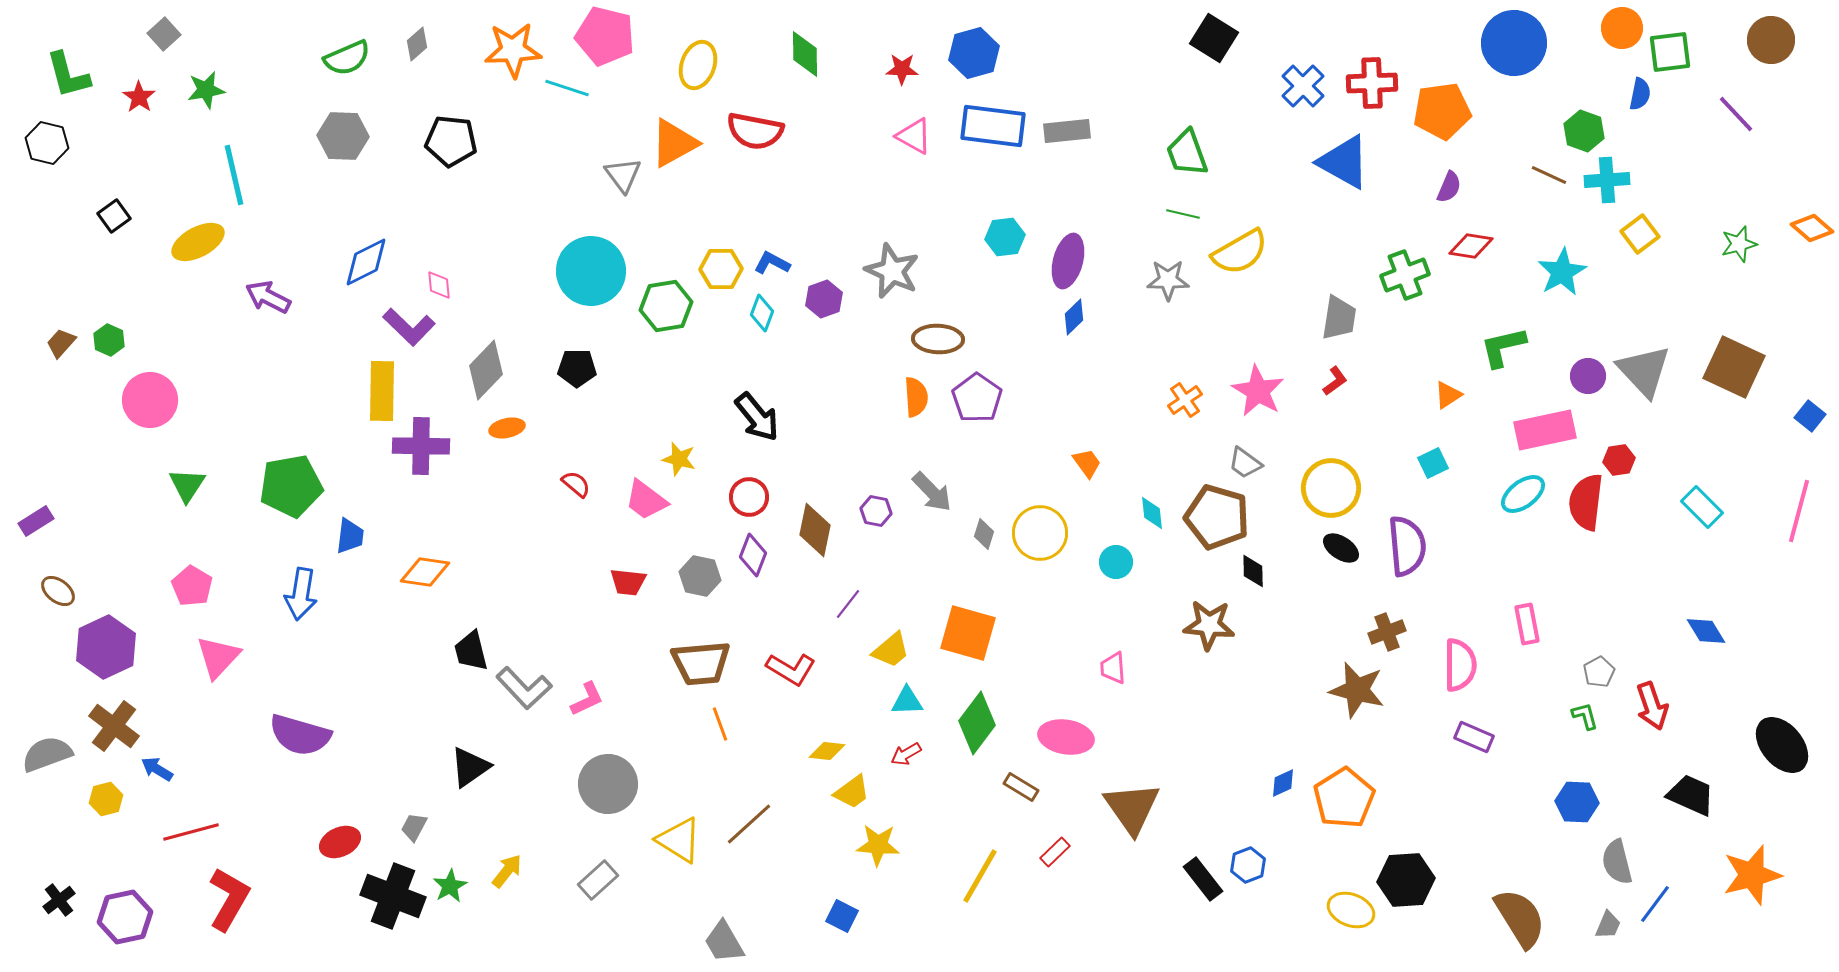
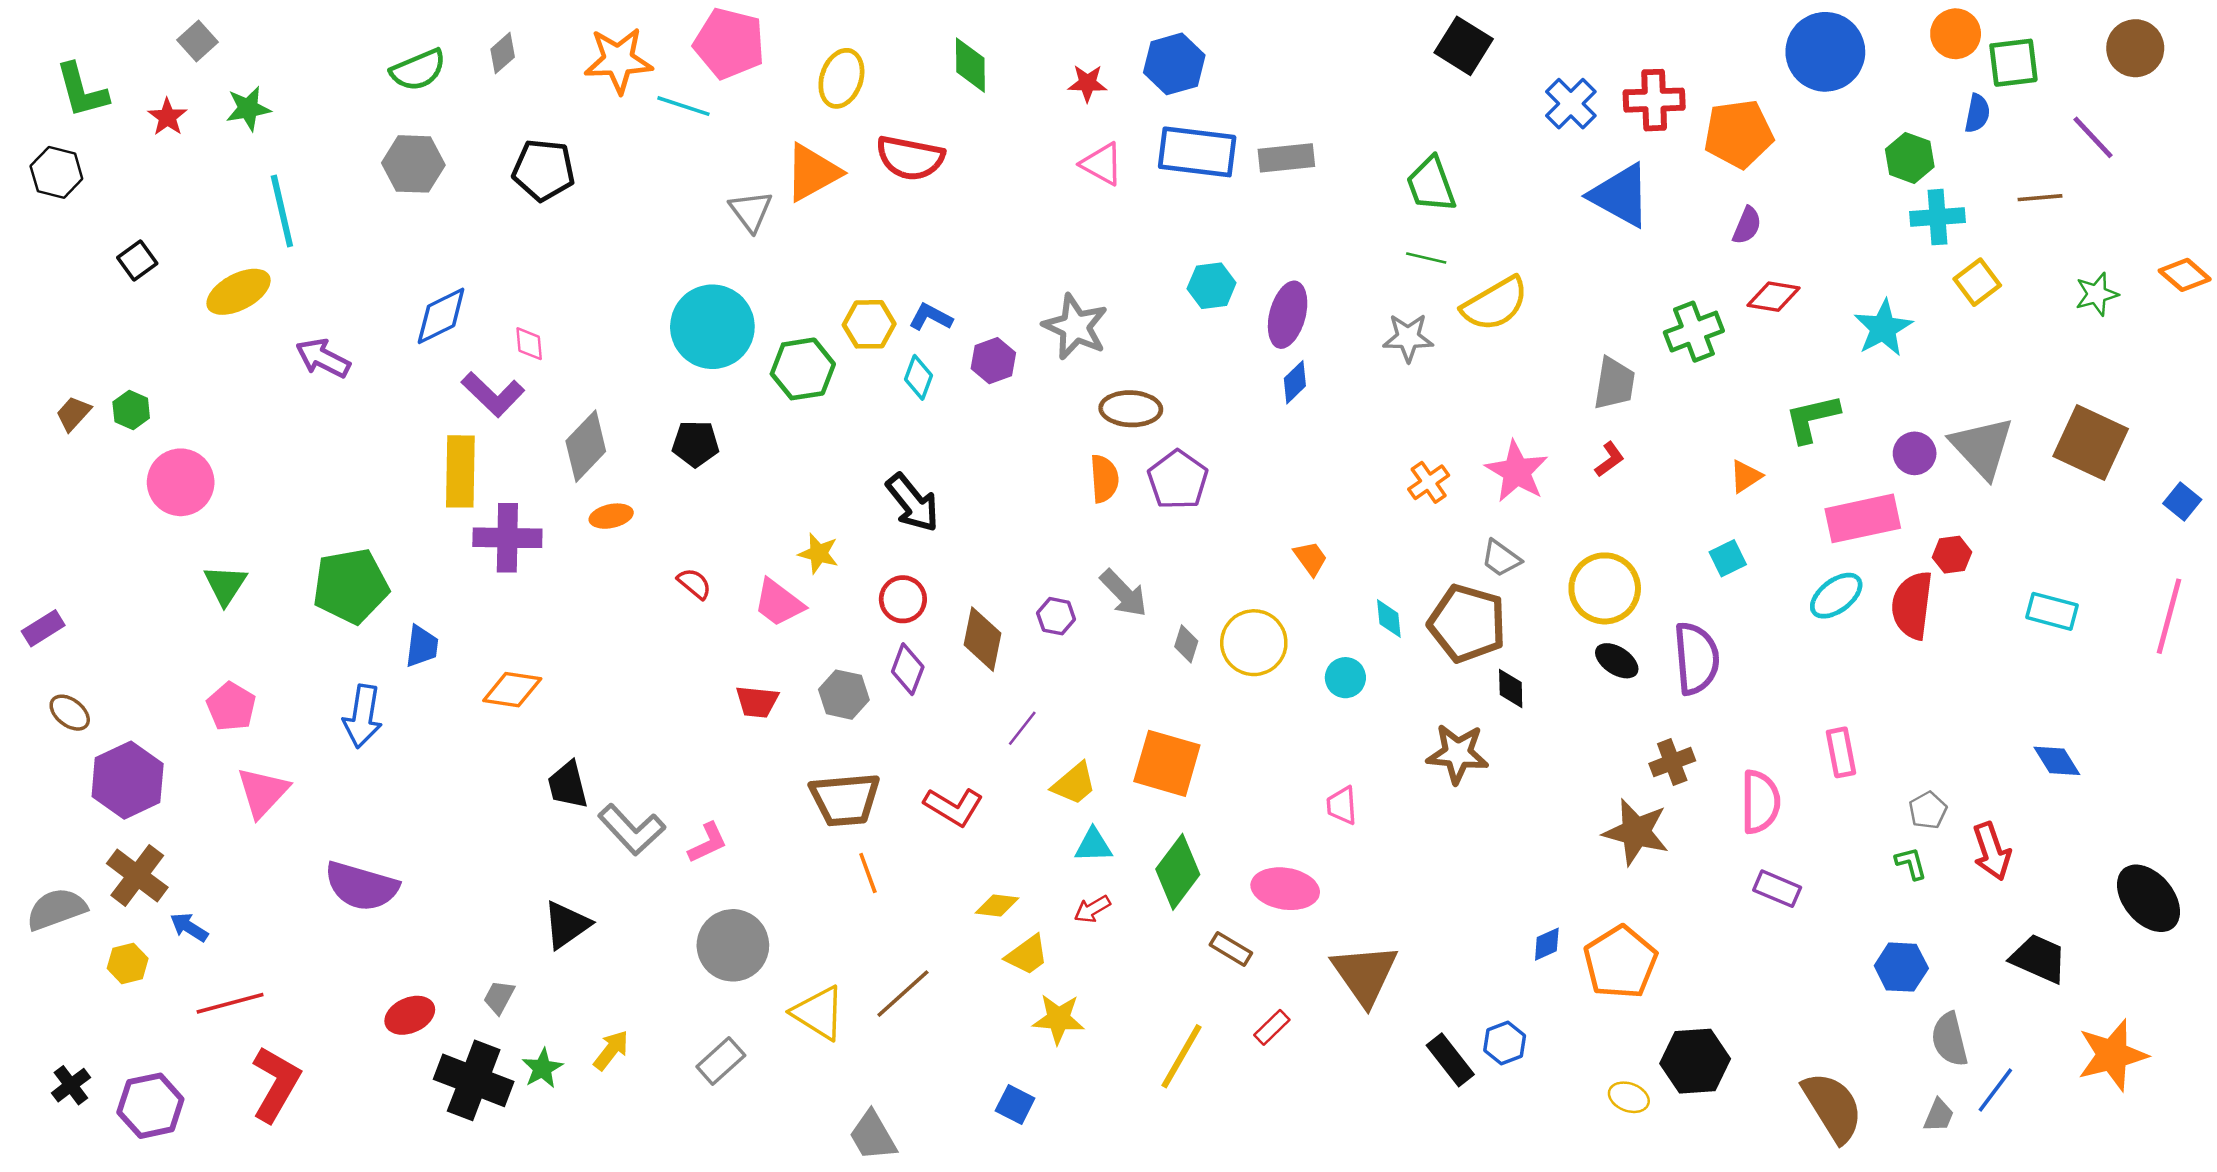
brown line: (1549, 175) -> (2040, 198), moved, turned -30
cyan rectangle: (1702, 507) -> (2052, 611), turned -30
yellow ellipse: (1351, 910) -> (1629, 1097), size x0.7

